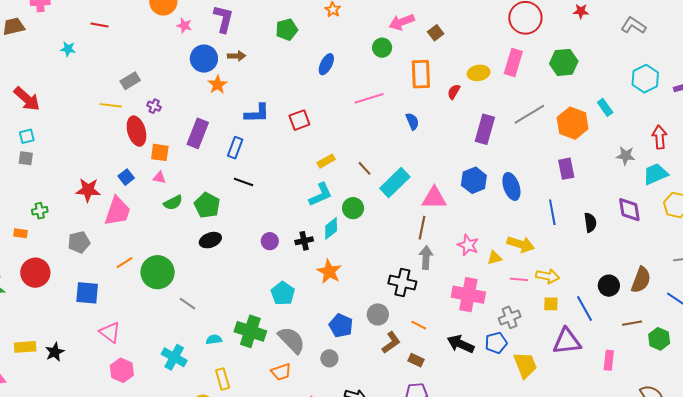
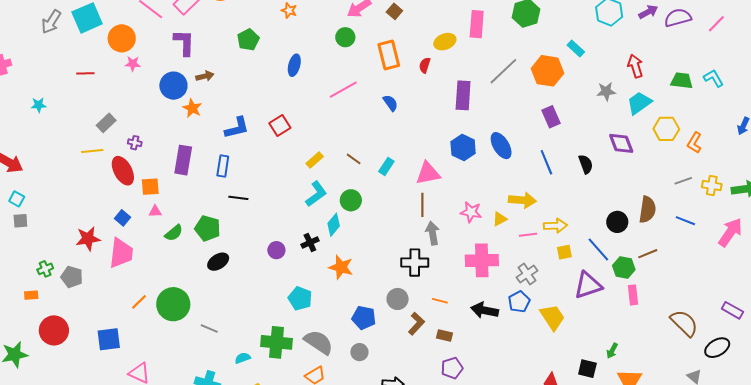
red line: (100, 25) -> (85, 73), moved
pink star: (184, 26) -> (133, 64), moved
cyan square: (27, 136) -> (17, 199), turned -35
cyan rectangle: (395, 183) -> (386, 166), size x0.6
gray pentagon: (79, 242) -> (72, 277), moved, turned -30
green hexagon: (659, 339) -> (624, 268), moved

